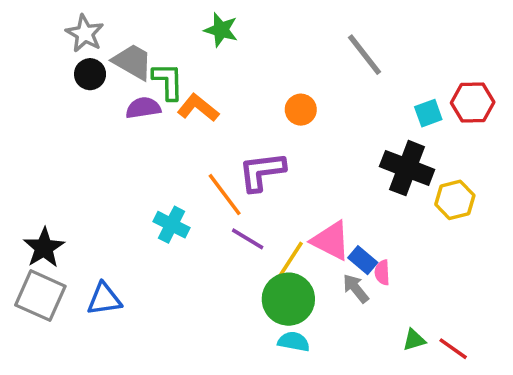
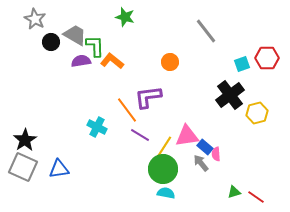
gray star: (85, 33) -> (35, 19), moved
black cross: (407, 168) -> (230, 95), turned 32
pink triangle: (331, 241) -> (187, 136), turned -35

